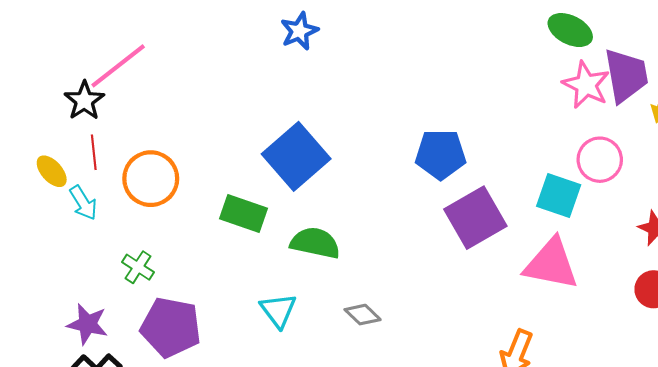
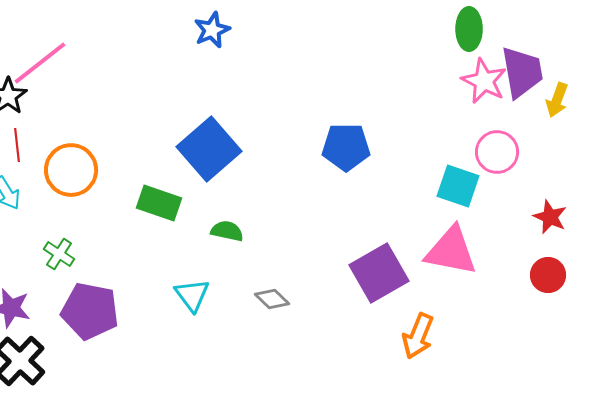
green ellipse: (570, 30) -> (469, 29), turned 63
purple square: (475, 218) -> (379, 273), moved
green semicircle: (315, 243) -> (227, 231), size x0.7

